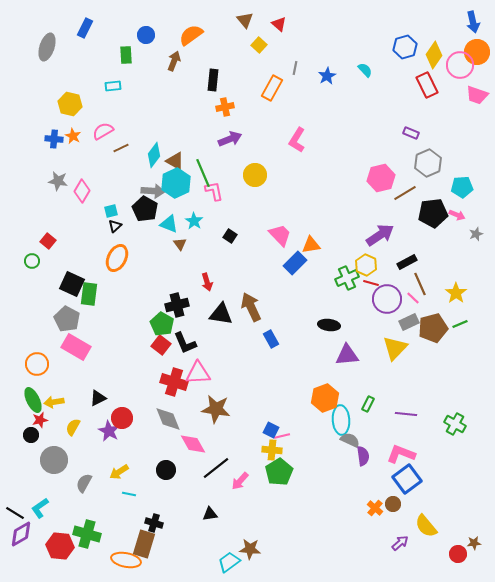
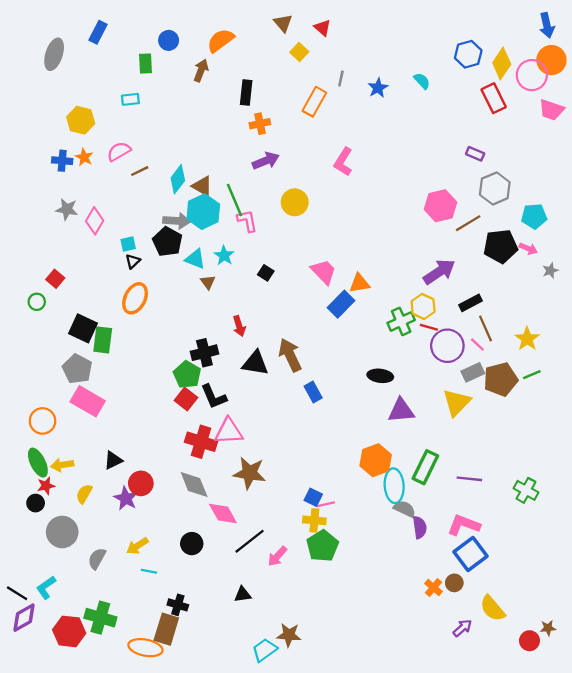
green rectangle: (368, 404) -> (425, 467), size x1.8

